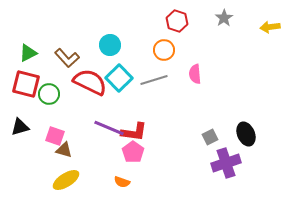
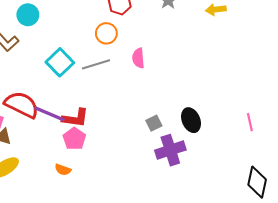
cyan circle: (110, 45) -> (28, 15), moved
red semicircle: (90, 82) -> (22, 105), moved

